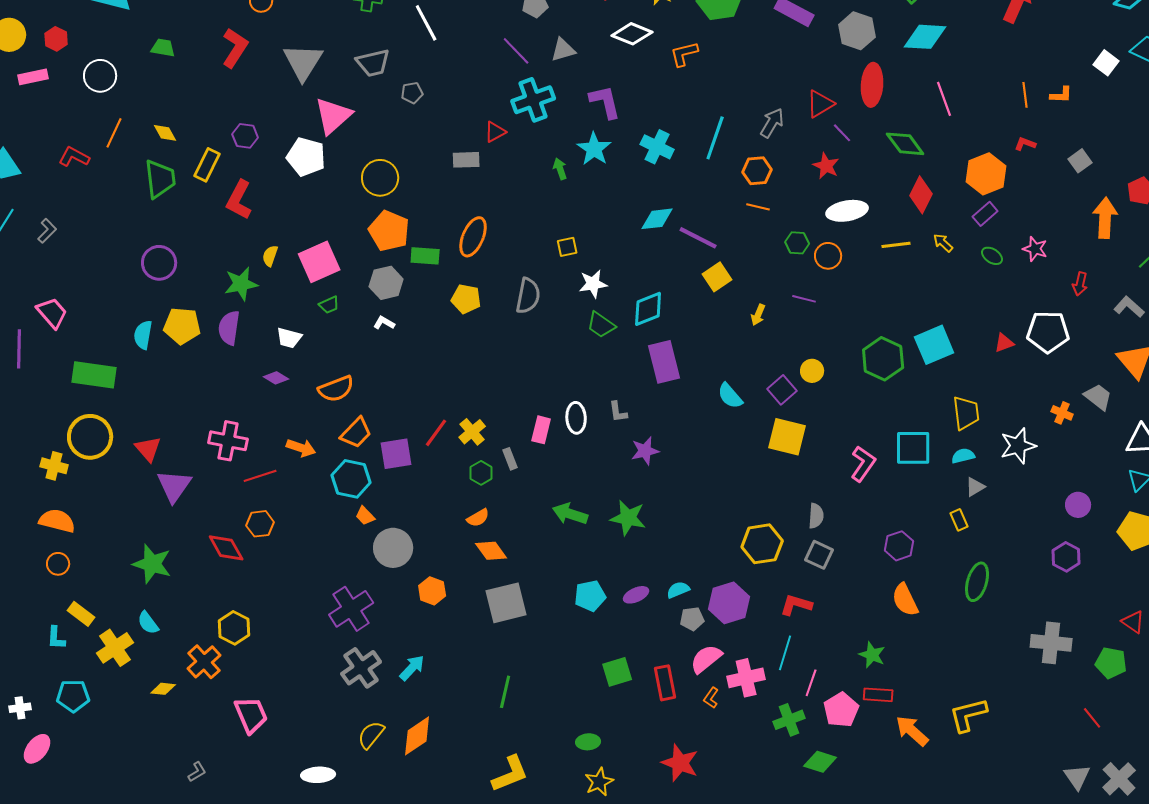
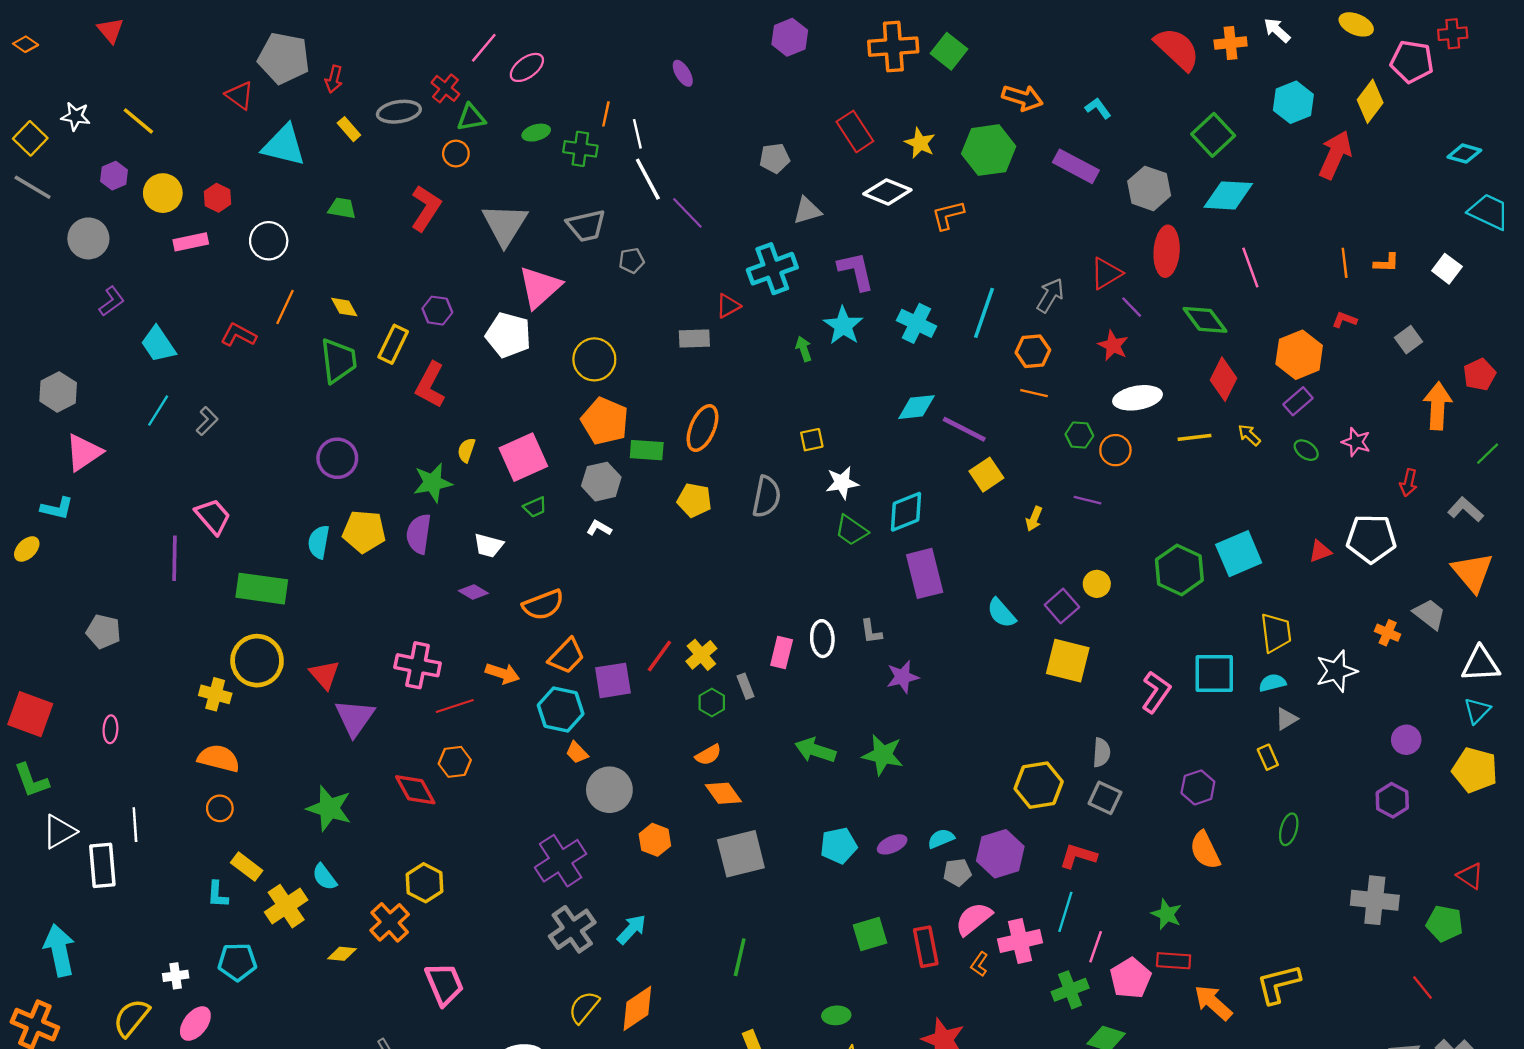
purple line: (516, 51) -> (687, 213), moved
white square: (1106, 63) -> (1447, 269), moved
green ellipse: (977, 582) -> (1289, 829), size x0.7

